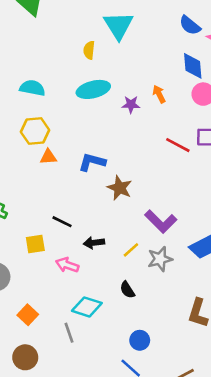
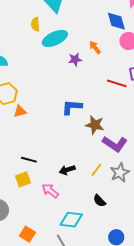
cyan ellipse: (93, 89) -> (55, 38), moved
blue L-shape: (92, 162) -> (72, 107), moved
brown star: (120, 188) -> (95, 125), moved
black line: (62, 222) -> (29, 160), moved
pink arrow: (67, 265) -> (50, 191), turned 30

